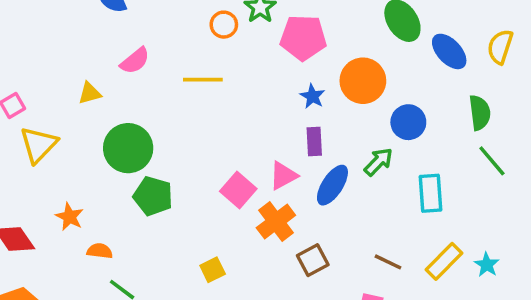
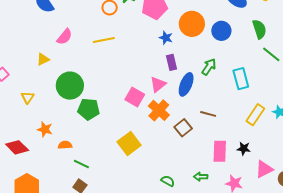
blue circle: (408, 122) -> (221, 31), moved
yellow triangle: (39, 145) -> (28, 98), moved, size x0.6
brown line: (388, 262) -> (208, 114), moved
yellow square: (213, 270) -> (129, 144), size x1.6

